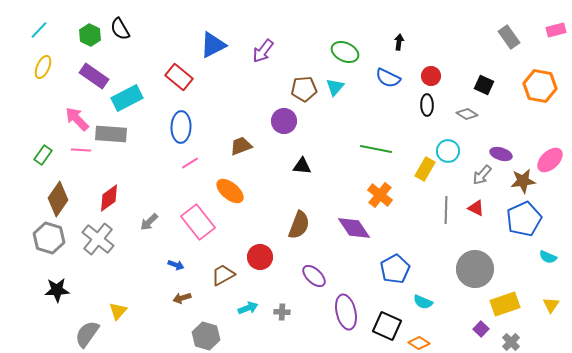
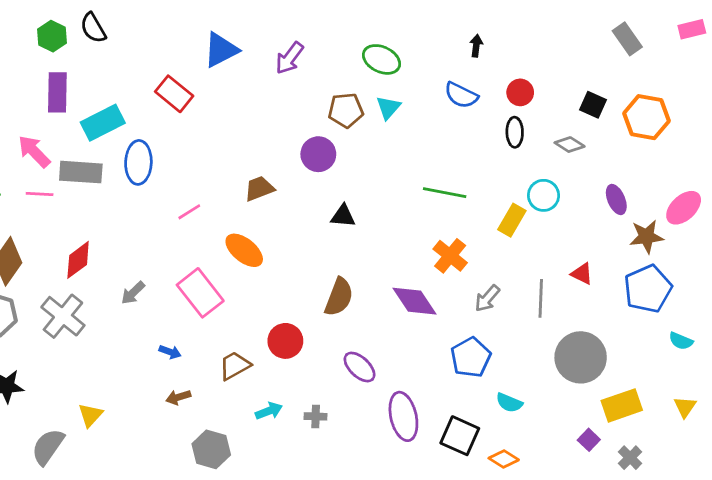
green ellipse: (345, 52) -> (381, 59), moved
purple rectangle: (94, 76) -> (57, 92), turned 56
orange hexagon: (540, 86) -> (646, 117), moved
blue ellipse: (181, 127) -> (138, 162), moved
purple ellipse: (501, 154) -> (616, 199), turned 50
gray arrow: (482, 175) -> (487, 298), moved
gray line: (446, 210) -> (541, 298), moved

